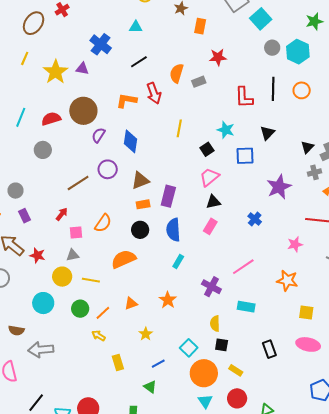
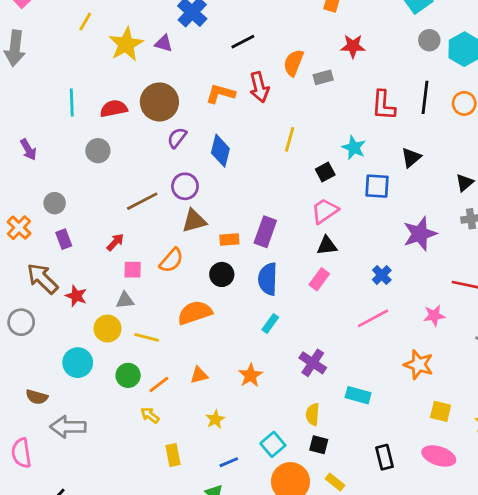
cyan line: (21, 117) -> (72, 103), turned -30
brown triangle: (140, 180) -> (194, 221), moved
pink line: (243, 267) -> (373, 318), moved

